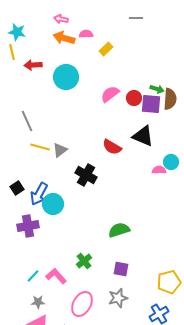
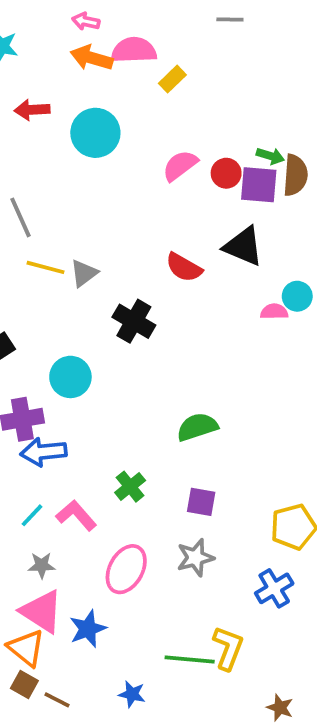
pink semicircle: (86, 34) -> (134, 50), size x1.6
blue arrow: (39, 194) -> (44, 452), moved, turned 55

